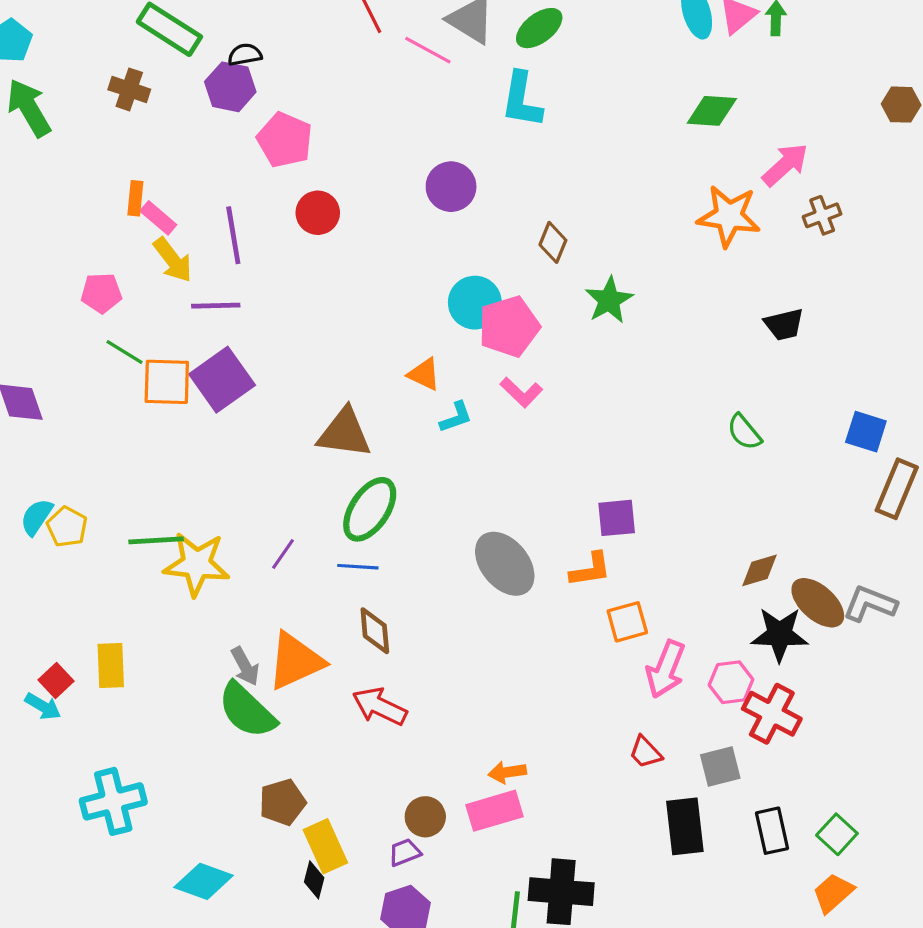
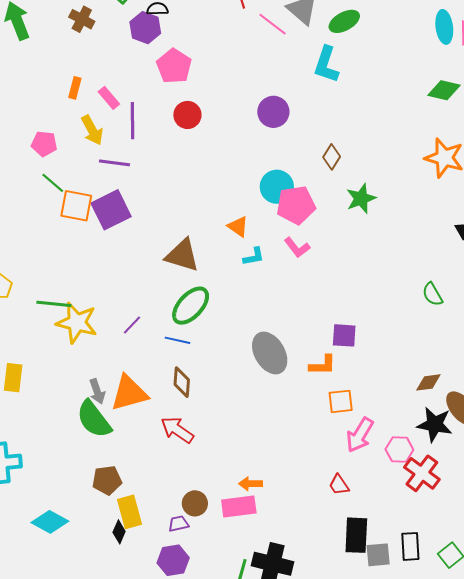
pink rectangle: (158, 218) -> (109, 98), moved
gray square: (720, 766) -> (378, 555), moved

